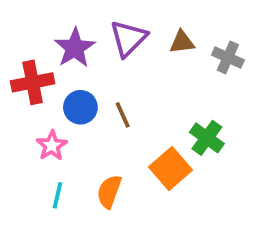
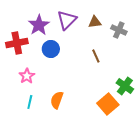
blue circle: (80, 107) -> (51, 49), moved
brown line: (123, 115) -> (96, 56), moved
green cross: (207, 138) -> (125, 86), moved
orange square: (170, 169) -> (108, 104), moved

